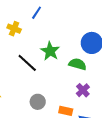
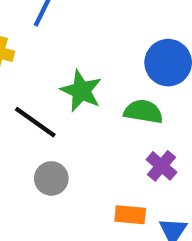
gray circle: (38, 102) -> (51, 178), moved

